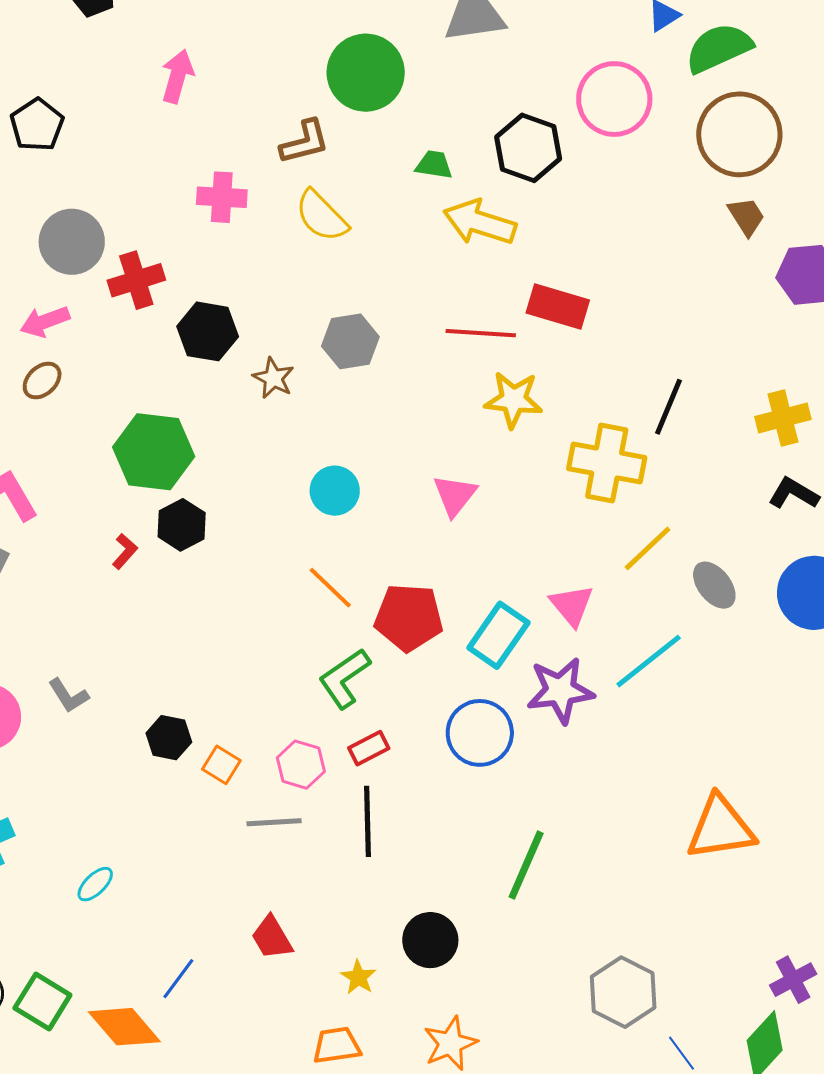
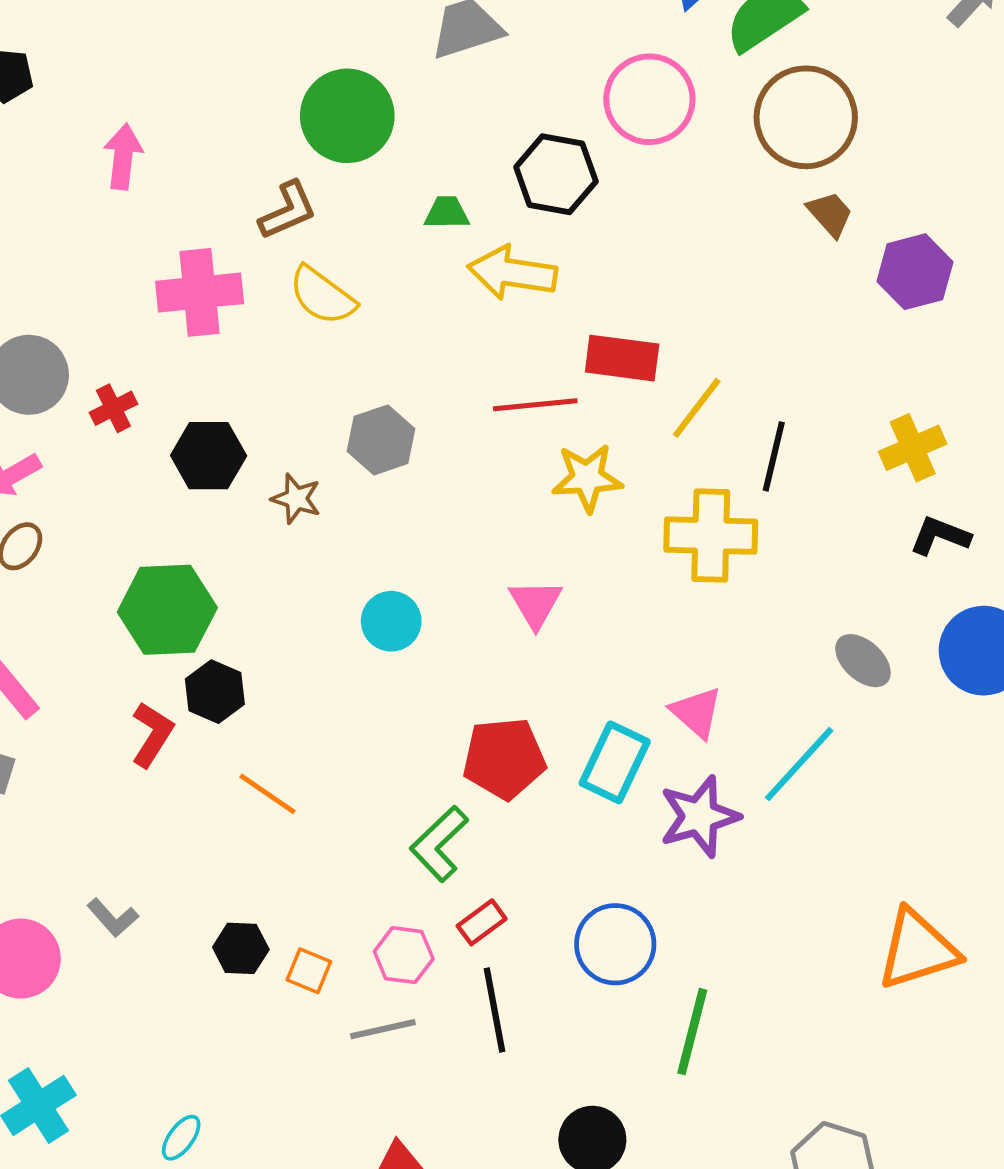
pink cross: (222, 197) -> (200, 292), size x1.4
red cross: (136, 280) -> (113, 408), size x0.7
yellow line: (648, 548) -> (697, 408), moved
red L-shape: (125, 551) -> (152, 734), size x1.5
orange line: (330, 588) -> (267, 794), moved
blue circle: (480, 733) -> (615, 944), moved

